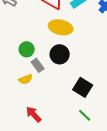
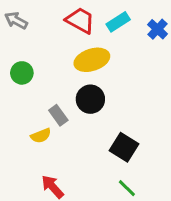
yellow ellipse: (61, 27) -> (92, 60), turned -30
green circle: (27, 49) -> (22, 73), moved

